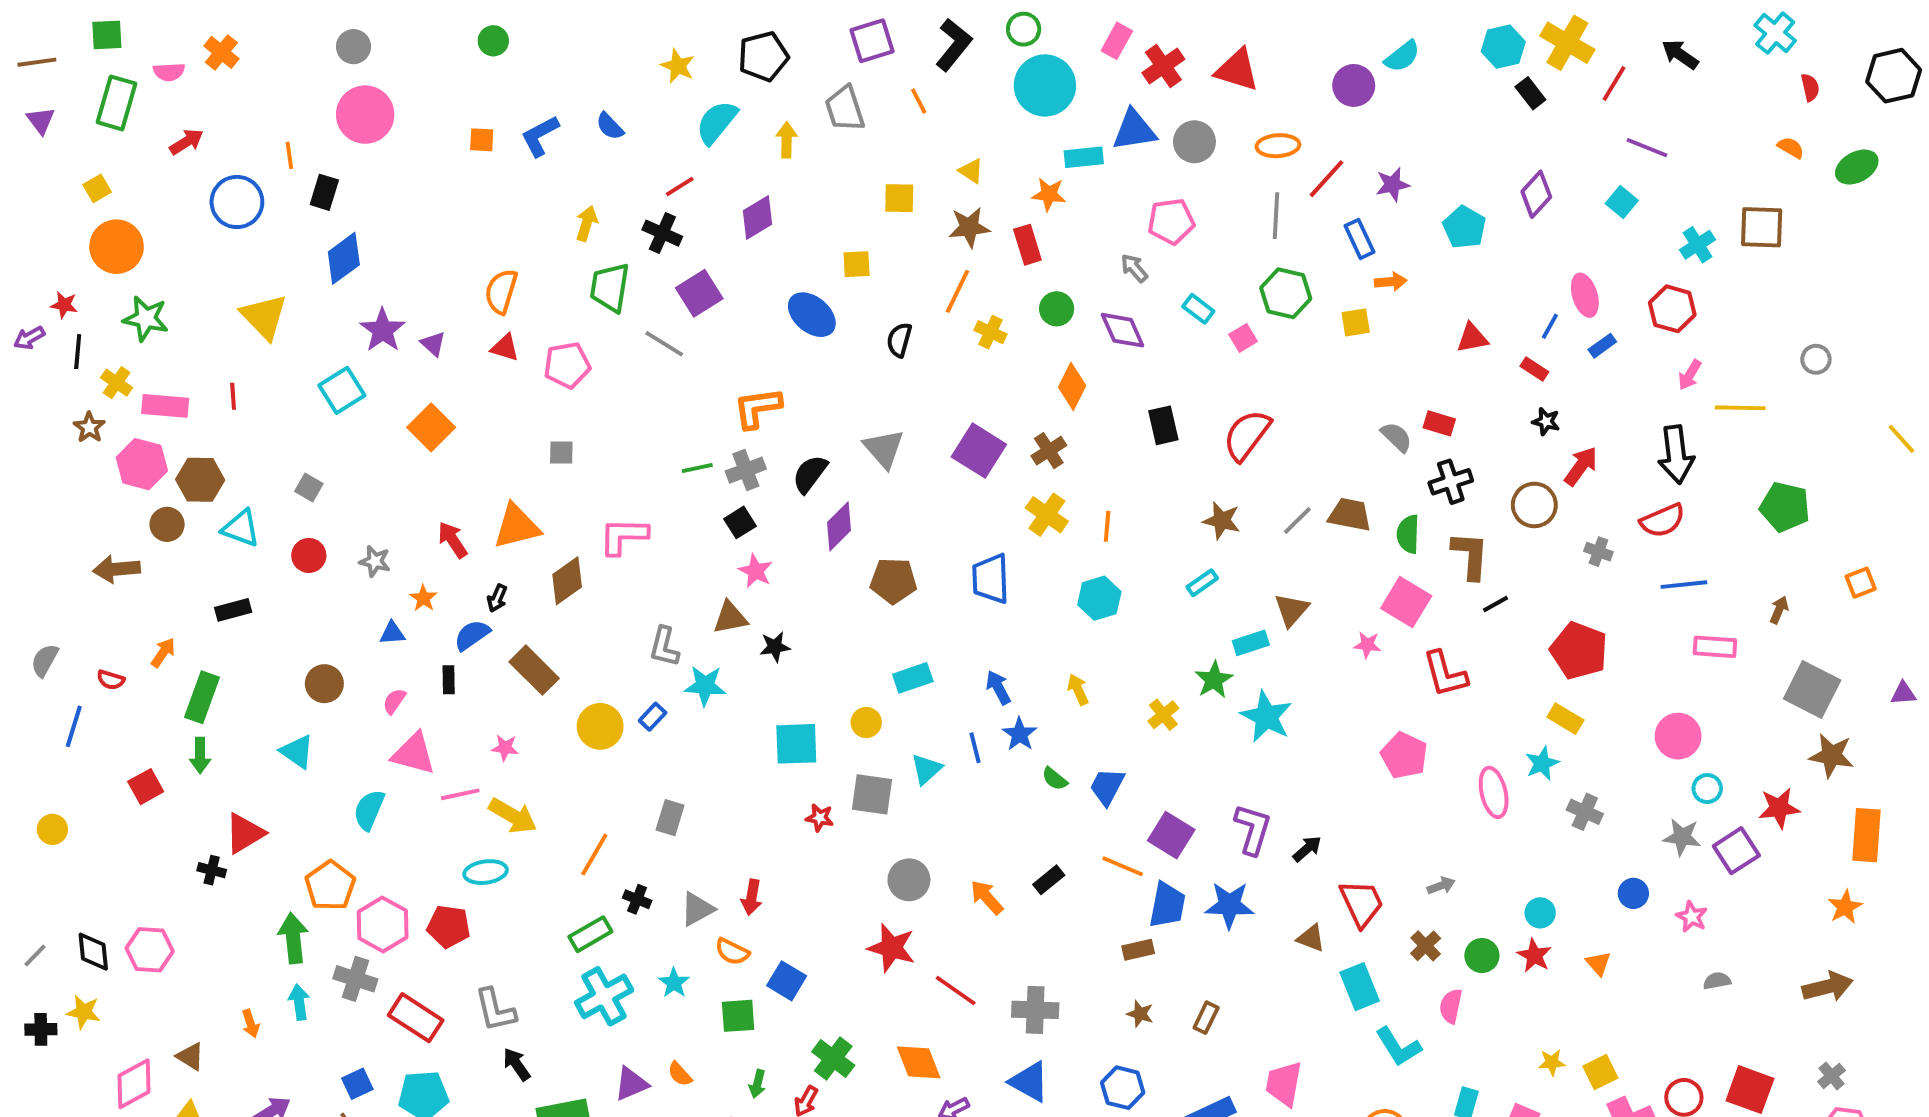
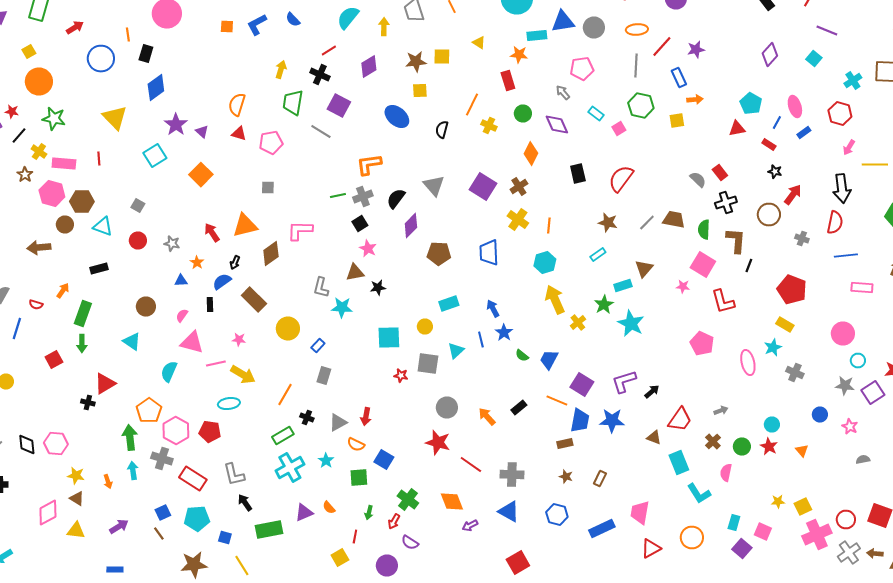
brown star: (969, 227) -> (416, 62), moved
cyan pentagon: (1464, 227) -> (751, 104), moved
purple square: (699, 293) -> (339, 106), turned -30
black line: (78, 352) -> (19, 136), turned 36
red rectangle: (1439, 423) -> (720, 172), turned 35
red semicircle: (1663, 521) -> (835, 222), turned -55
black line: (1495, 604) -> (749, 266), turned -40
yellow arrow: (1078, 689) -> (555, 300), moved, size x1.8
blue rectangle: (653, 717) -> (318, 346), moved
purple L-shape: (1253, 829) -> (624, 382), turned -124
red trapezoid: (1361, 903) -> (680, 420), turned 60
yellow star: (84, 1012) -> (76, 476), moved

